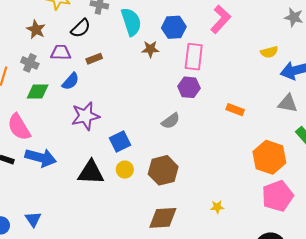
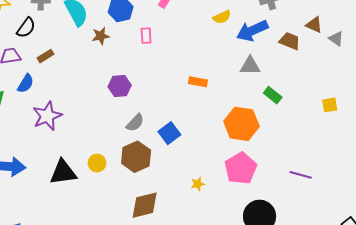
pink rectangle: (194, 57) -> (146, 36), size x0.6
purple hexagon: (189, 87) -> (120, 86), moved
gray semicircle: (171, 121) -> (135, 123), moved
blue square: (120, 141) -> (169, 133), moved
pink pentagon: (278, 196) -> (241, 168), moved

